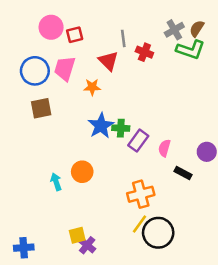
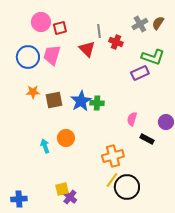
green L-shape: (191, 50) -> (153, 57), moved
orange star: (92, 87) -> (33, 92), moved
brown square: (41, 108) -> (54, 100), moved
purple rectangle: (138, 141) -> (140, 73), moved, turned 30

